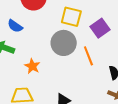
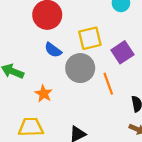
yellow square: (71, 17) -> (90, 38), turned -30
blue semicircle: (15, 26) -> (53, 50), moved

